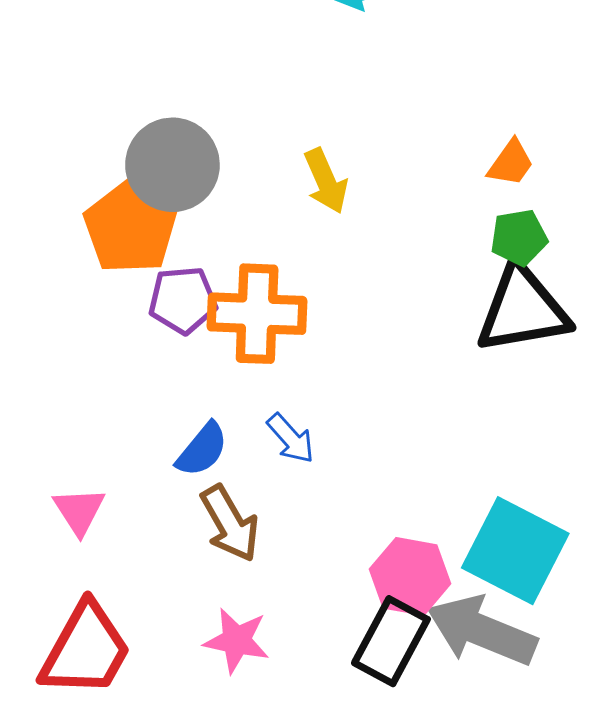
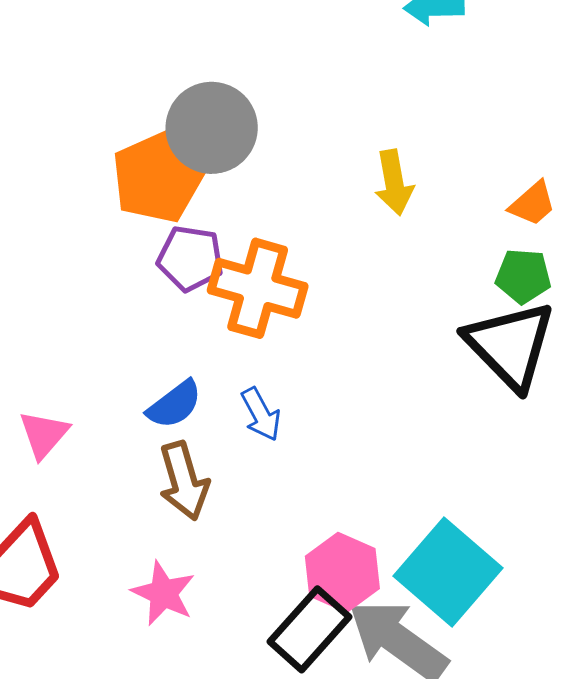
yellow arrow: (326, 181) -> (394, 183), moved
black triangle: (523, 309) -> (510, 345), turned 42

